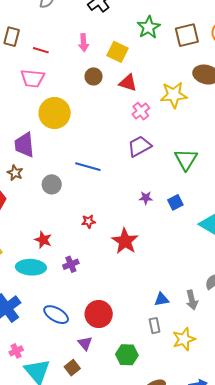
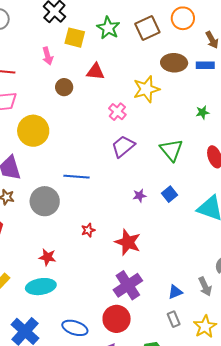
yellow square: (118, 52) -> (75, 38), moved
red triangle: (128, 83) -> (95, 72), moved
gray circle: (52, 184) -> (45, 201), size x1.5
purple cross: (71, 264) -> (128, 285), moved, size x1.8

